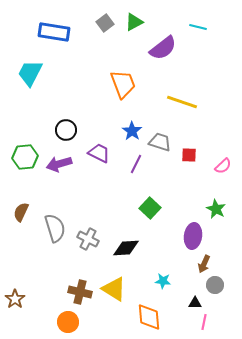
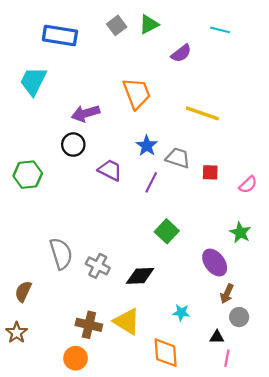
purple semicircle: (163, 48) -> (181, 53), size x0.7
purple arrow: (59, 164) -> (86, 113), moved
brown semicircle: (21, 212) -> (23, 291), moved
purple ellipse: (193, 236) -> (215, 263), turned -45

